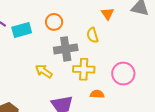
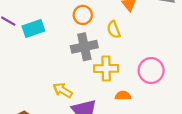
orange circle: (54, 22) -> (83, 15), moved
yellow arrow: (44, 71) -> (63, 90), moved

